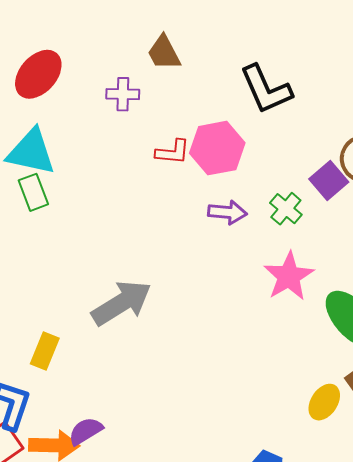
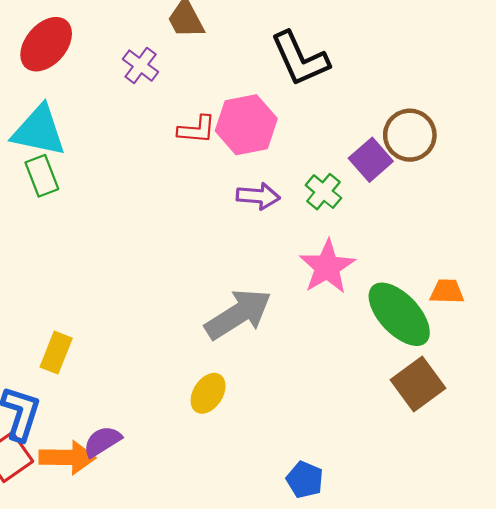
purple cross: (123, 94) -> (141, 66), turned 36
gray arrow: (122, 303) -> (238, 314), moved
yellow ellipse: (324, 402) -> (208, 393), moved

